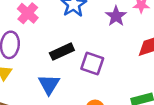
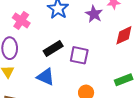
blue triangle: (49, 84) -> (46, 77), turned -30

